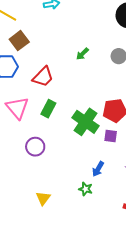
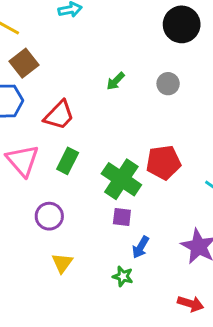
purple square: (111, 136) -> (122, 217), moved
yellow triangle: (43, 198) -> (62, 263), moved

